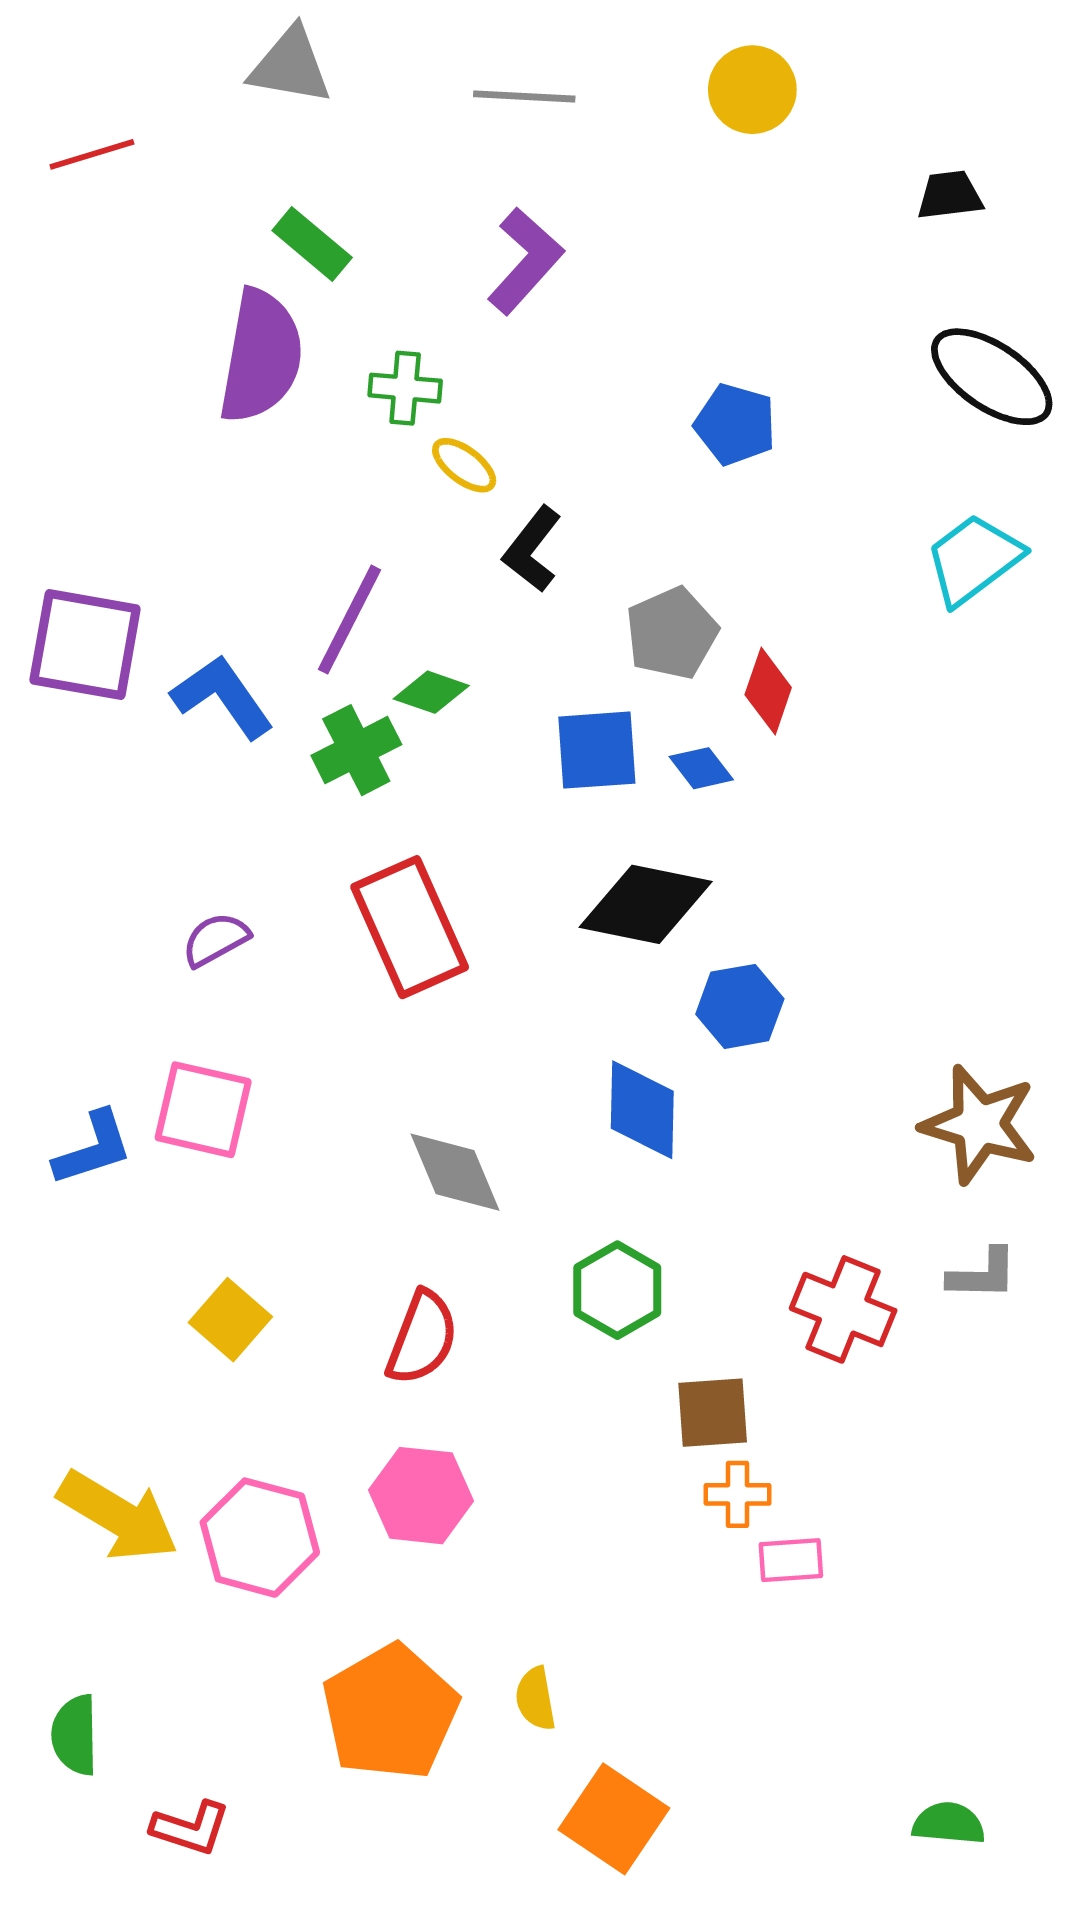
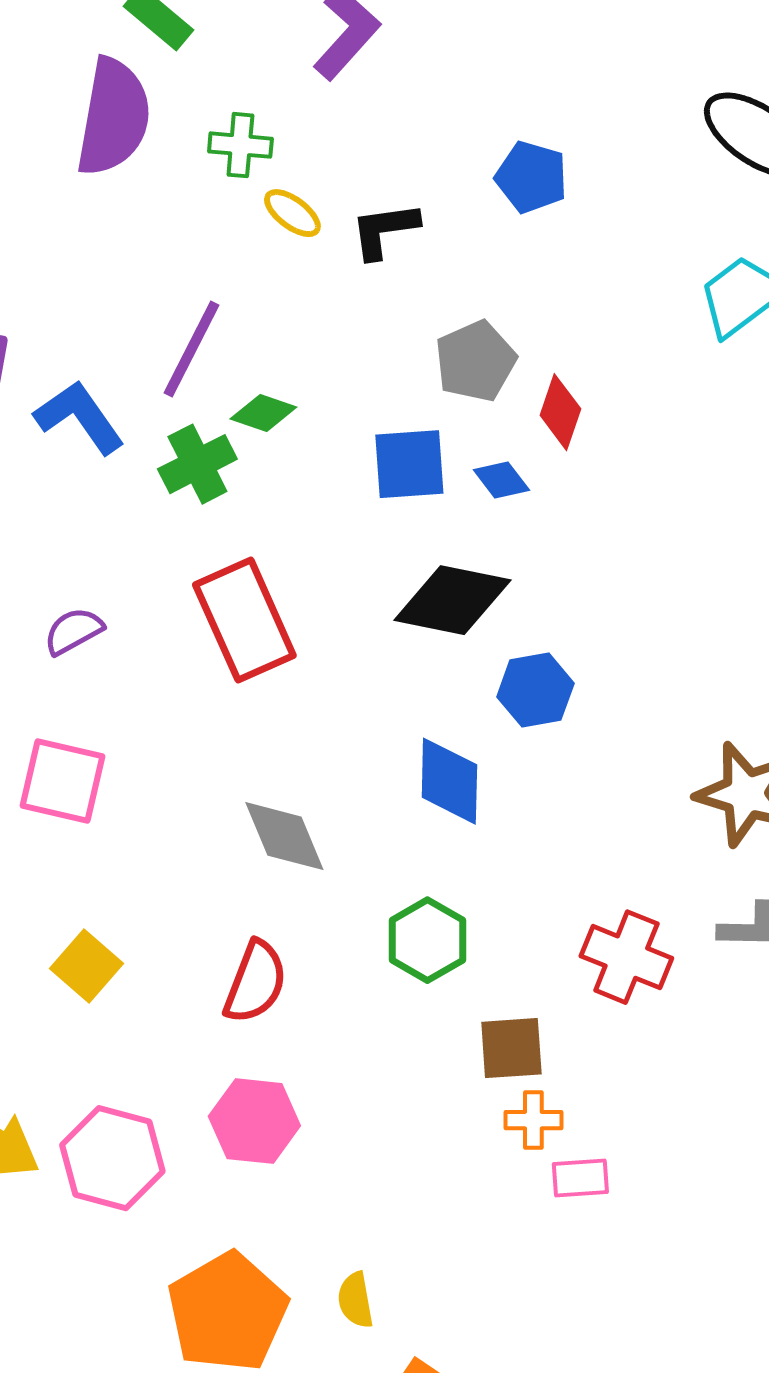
black L-shape: (532, 549) -> (384, 230), moved, turned 44

